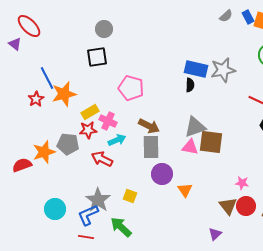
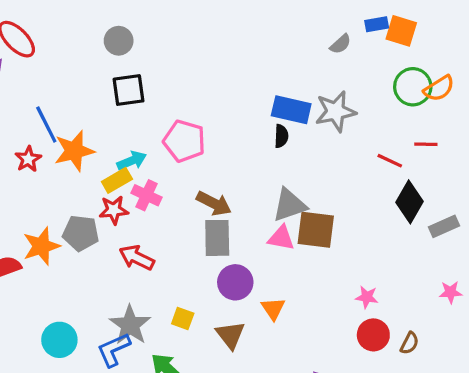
gray semicircle: (226, 16) -> (340, 44), moved
blue rectangle: (248, 17) -> (377, 24), turned -72
gray circle: (104, 29) -> (119, 41), moved
cyan arrow: (117, 140) -> (132, 161), moved
brown triangle: (228, 206) -> (230, 335), moved

